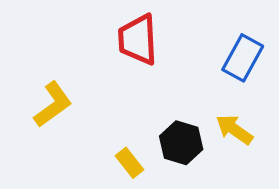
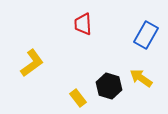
red trapezoid: (138, 40) -> (83, 24), size x0.7

